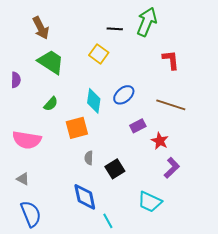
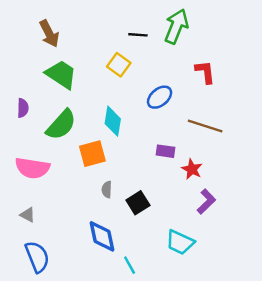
purple semicircle: (16, 80) -> (23, 108), moved
blue ellipse: (124, 95) -> (160, 97), moved
green semicircle: (51, 104) -> (61, 125), size x1.8
purple rectangle: (138, 126) -> (166, 151), turned 35

